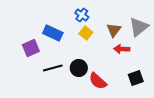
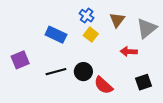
brown triangle: (114, 30) -> (117, 20), moved
purple square: (31, 48) -> (20, 60), moved

